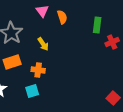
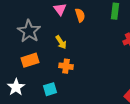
green rectangle: (97, 25) -> (115, 11), moved
orange cross: (38, 70) -> (66, 66), moved

